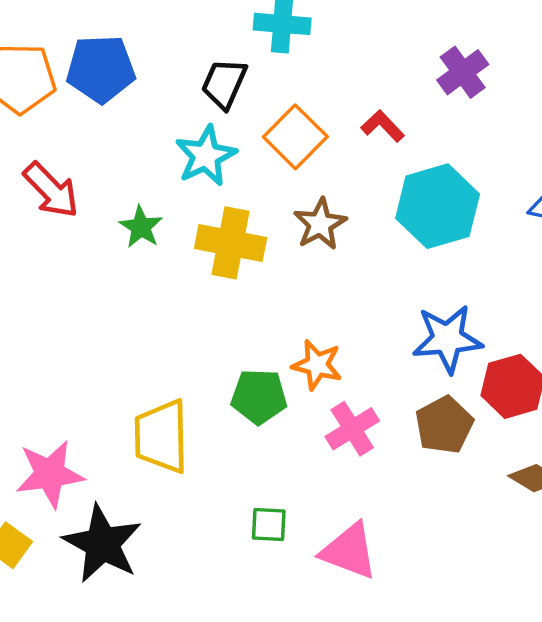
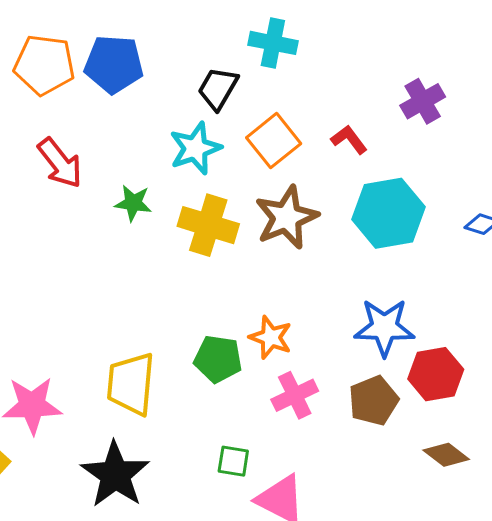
brown star: (320, 224) -> (287, 217), size x1.4
green star: (141, 227) -> (133, 203), turned -30
green square: (269, 525) -> (233, 461), moved
black star: (102, 544) -> (115, 475), moved

